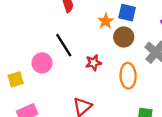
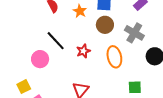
orange star: (106, 21) -> (80, 11), moved
yellow square: (16, 79) -> (24, 87), moved

